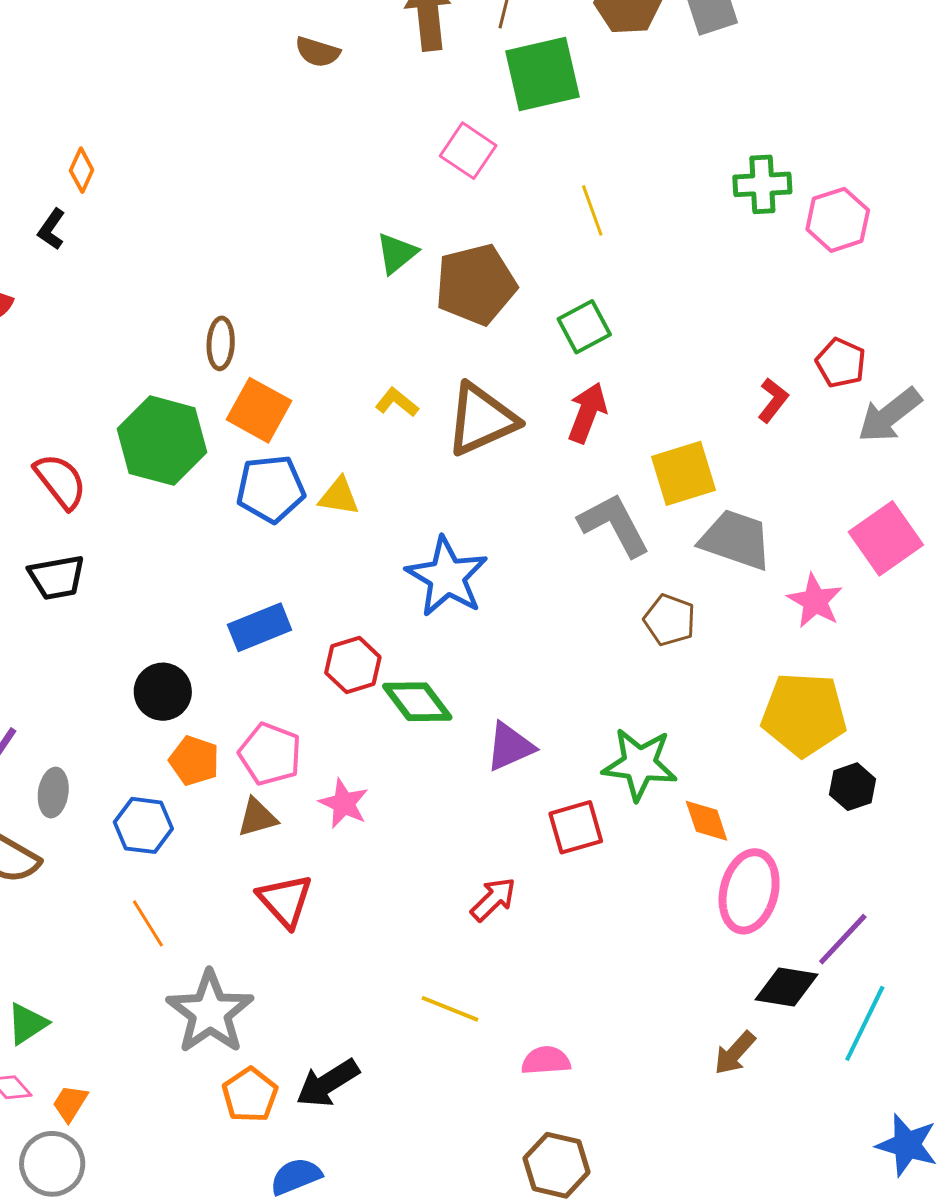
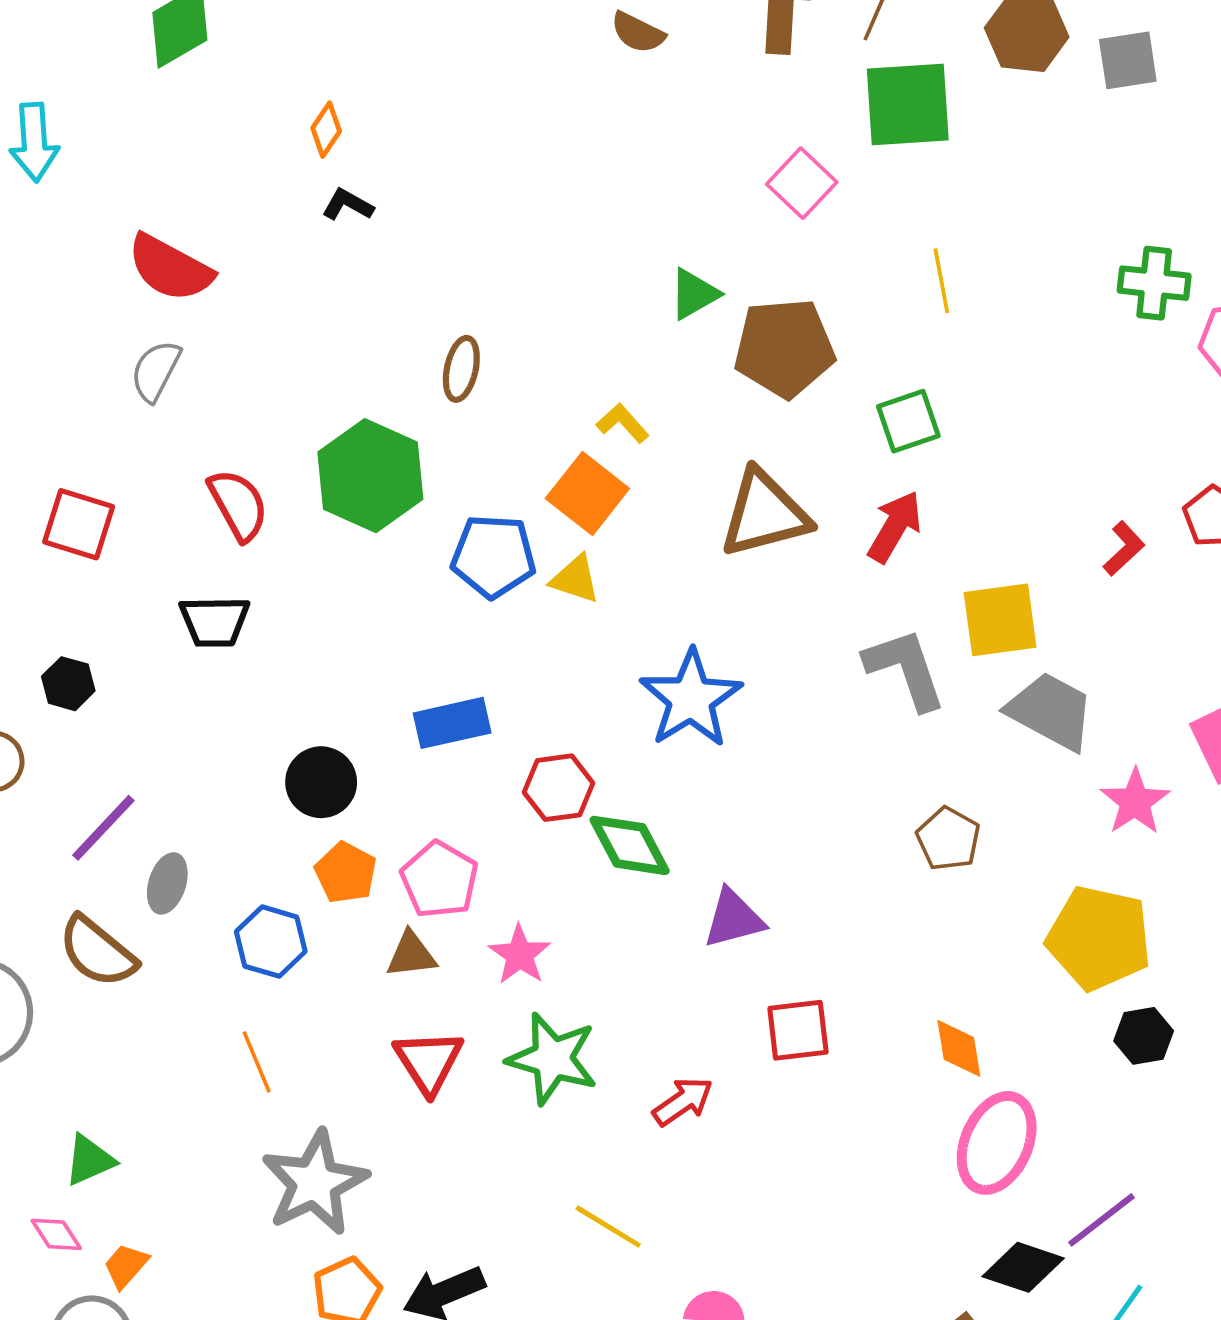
black L-shape: (52, 229) -> (348, 205), moved, turned 75
yellow L-shape: (397, 402) -> (623, 423), moved
orange square: (259, 410) -> (587, 493), moved
brown pentagon: (670, 620) -> (948, 839), moved
green star: (640, 764) -> (552, 1059), moved

